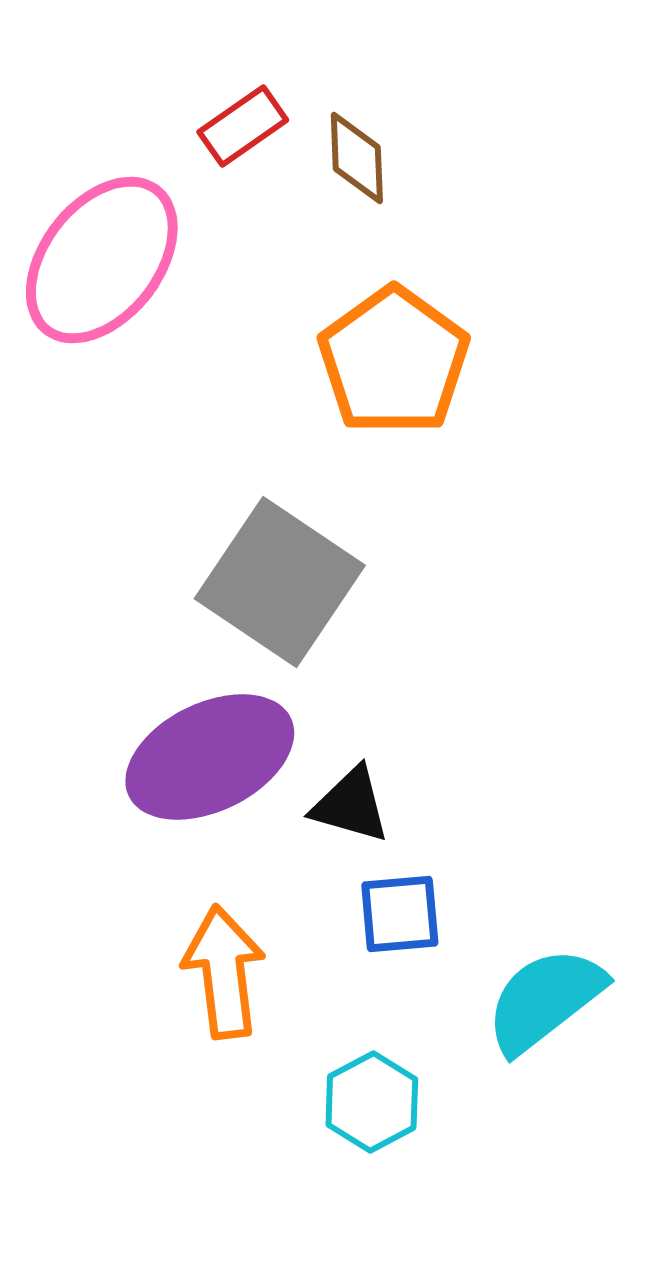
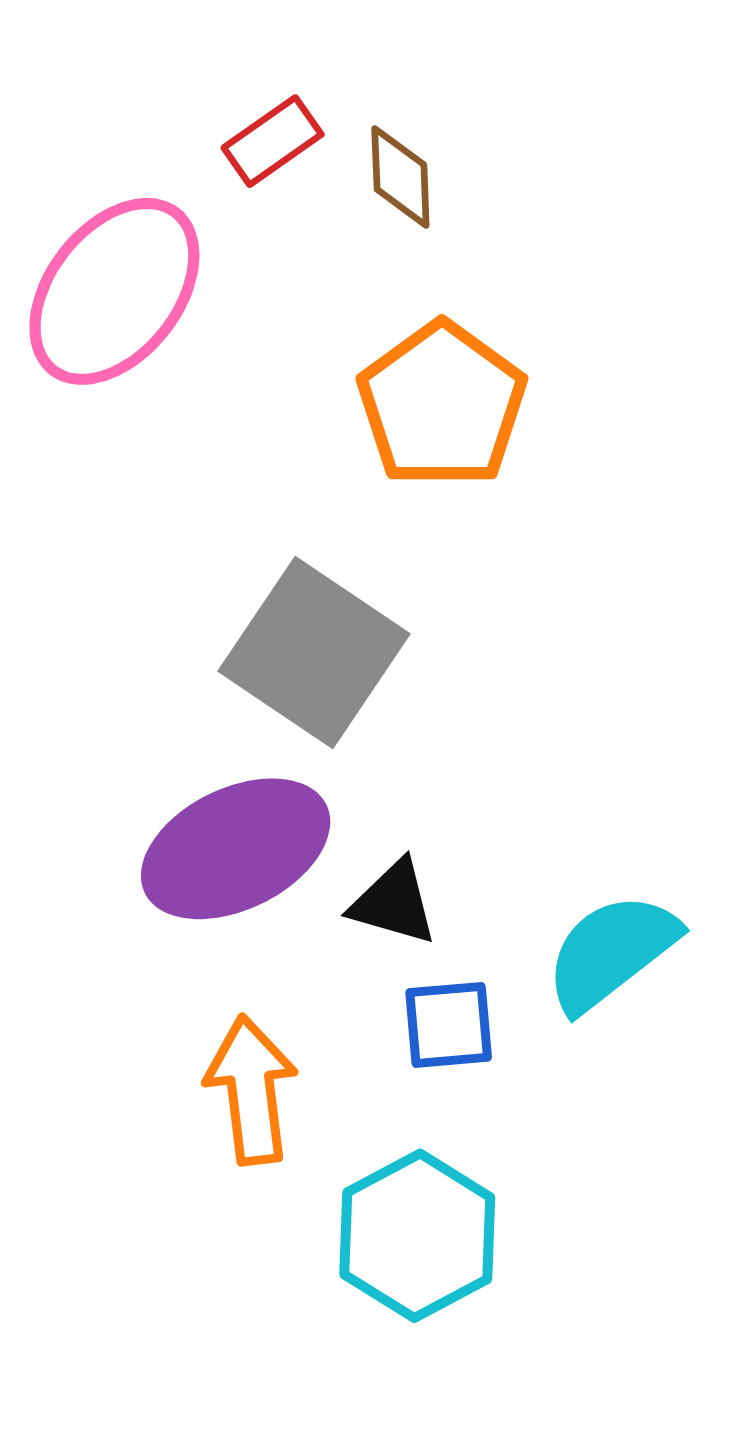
cyan semicircle: (545, 1000) -> (611, 952), moved
cyan hexagon: (372, 1102) -> (417, 1236), size x1.5

